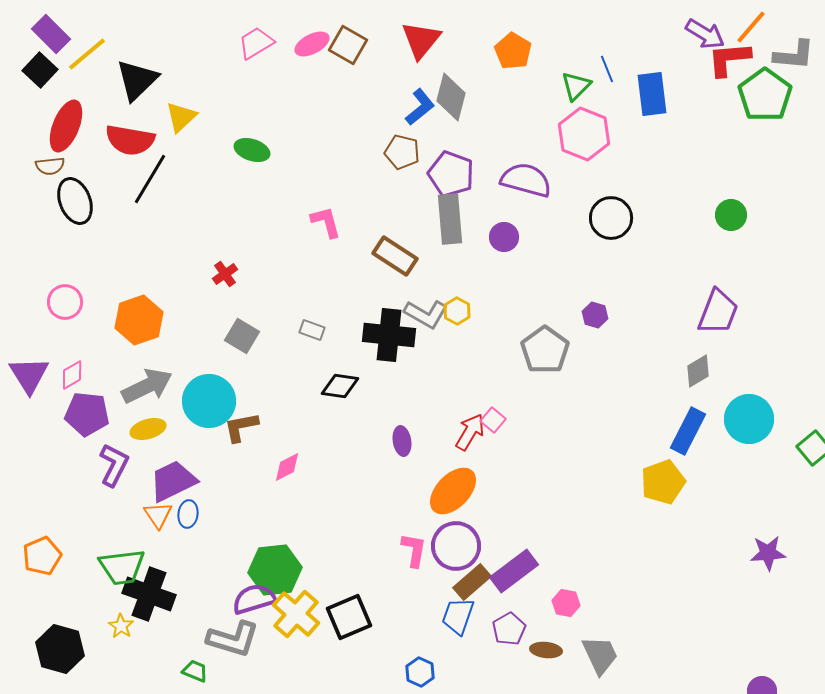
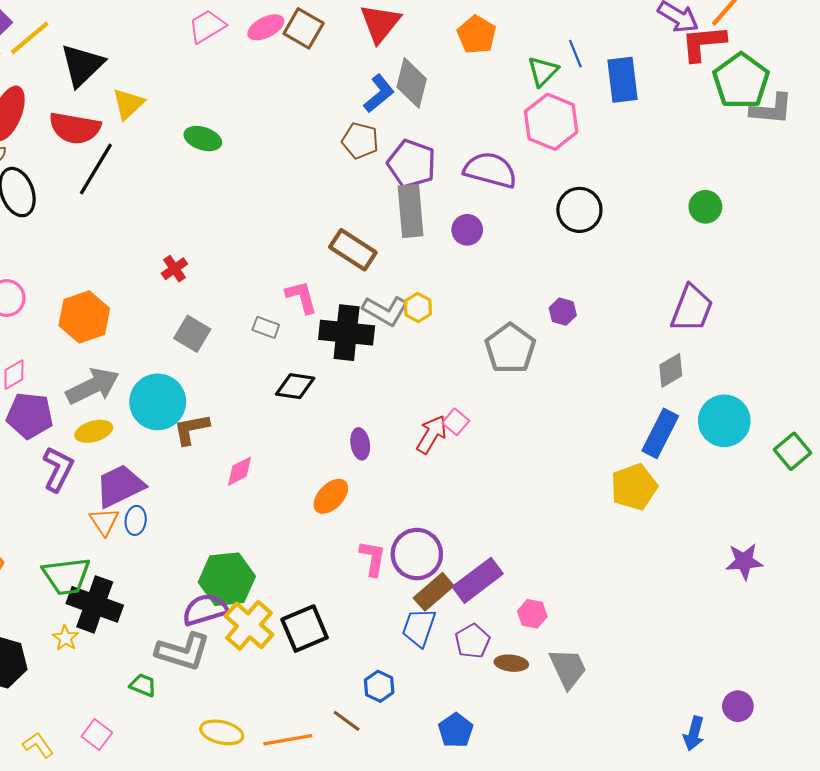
gray L-shape: (794, 55) -> (771, 109), moved
pink L-shape: (326, 222) -> (301, 297), moved
orange ellipse: (453, 491) -> (331, 496), moved, size x0.7

